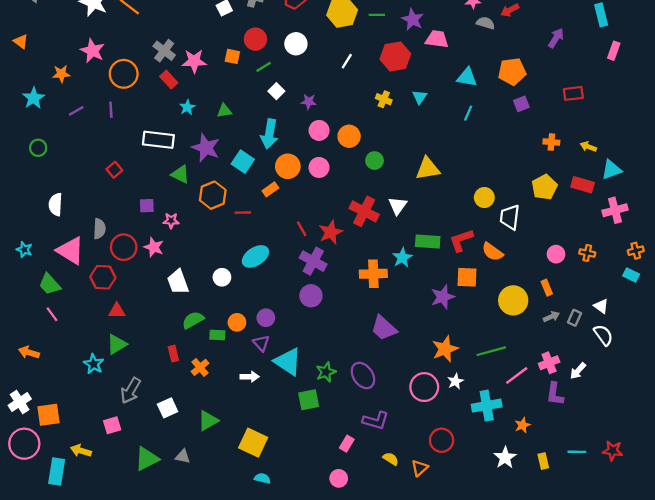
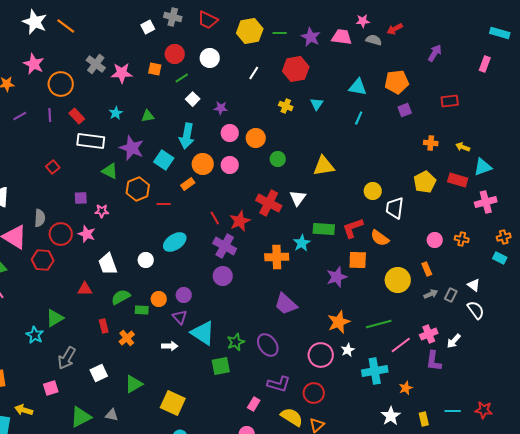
cyan rectangle: (601, 15) -> (500, 33), moved, turned -60
pink trapezoid: (437, 39) -> (342, 37), moved
red rectangle: (169, 80) -> (77, 116), moved
red triangle: (117, 311) -> (85, 289), moved
red circle: (442, 440) -> (314, 393), moved
yellow semicircle: (391, 459) -> (292, 417), size x1.6

